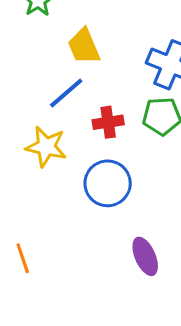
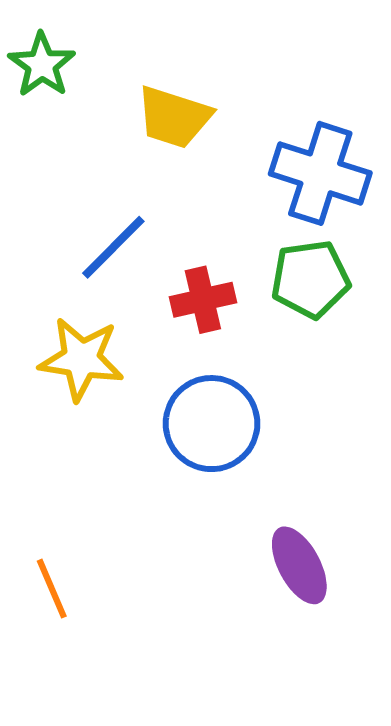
yellow trapezoid: (84, 46) -> (174, 117), moved, turned -45

